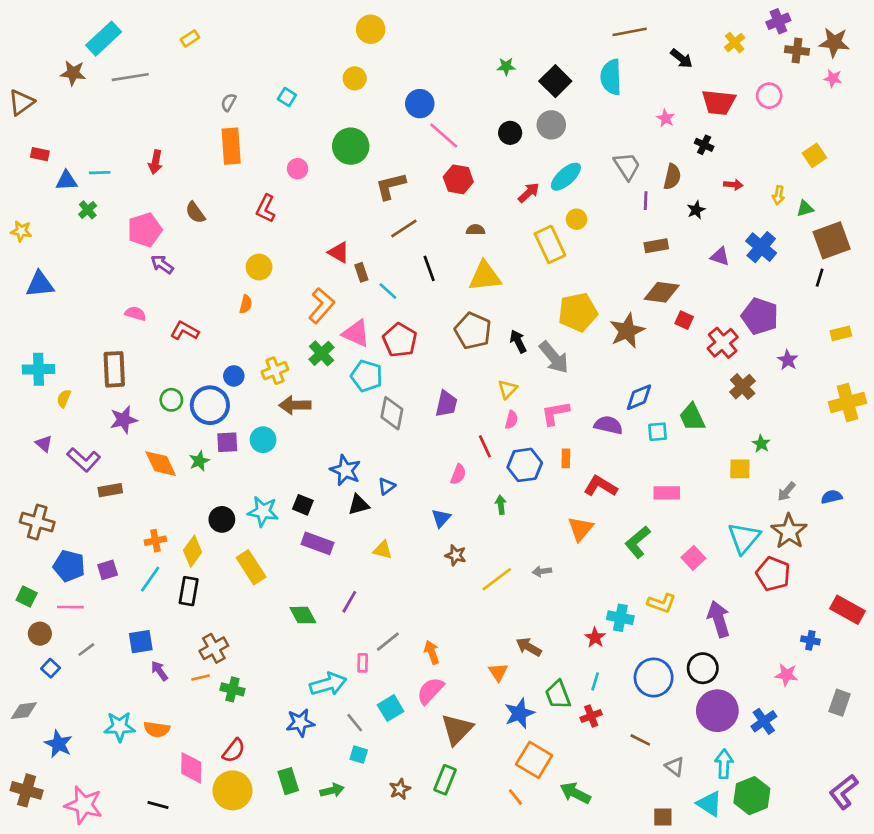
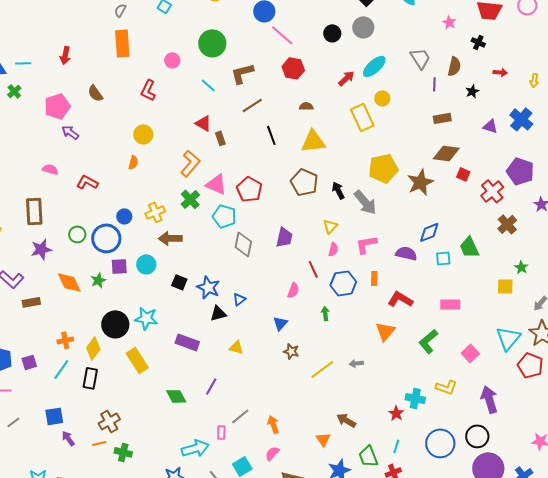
cyan line: (388, 291) -> (208, 85), moved
black square: (303, 505) -> (179, 282), moved
black circle: (222, 519) -> (115, 324), size x1.4
pink semicircle: (430, 691) -> (272, 453), size x0.7

